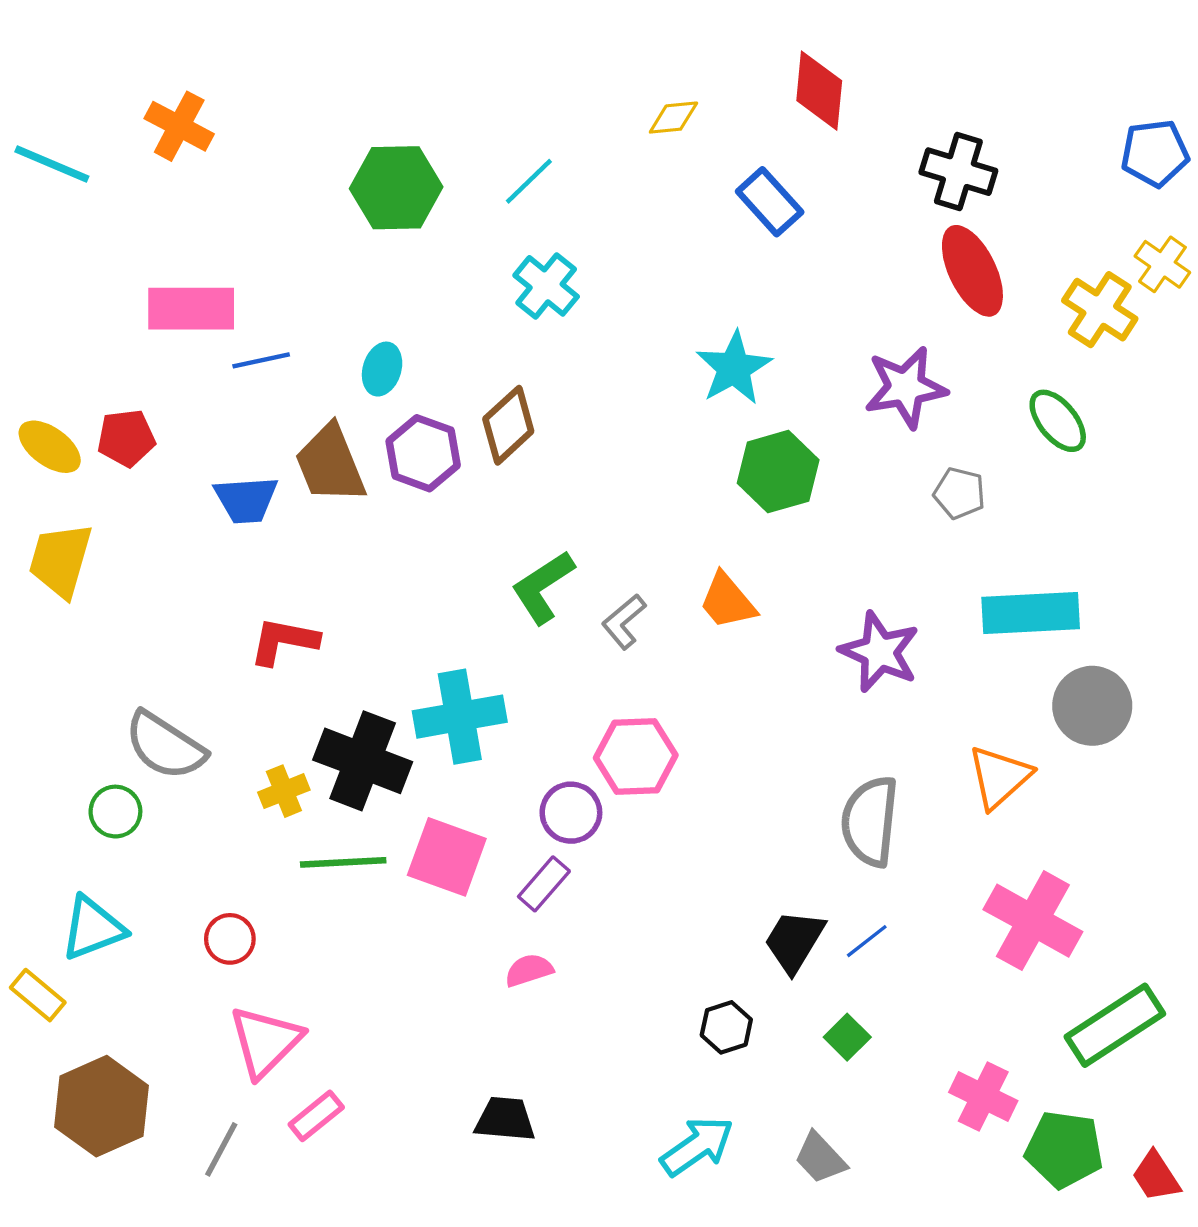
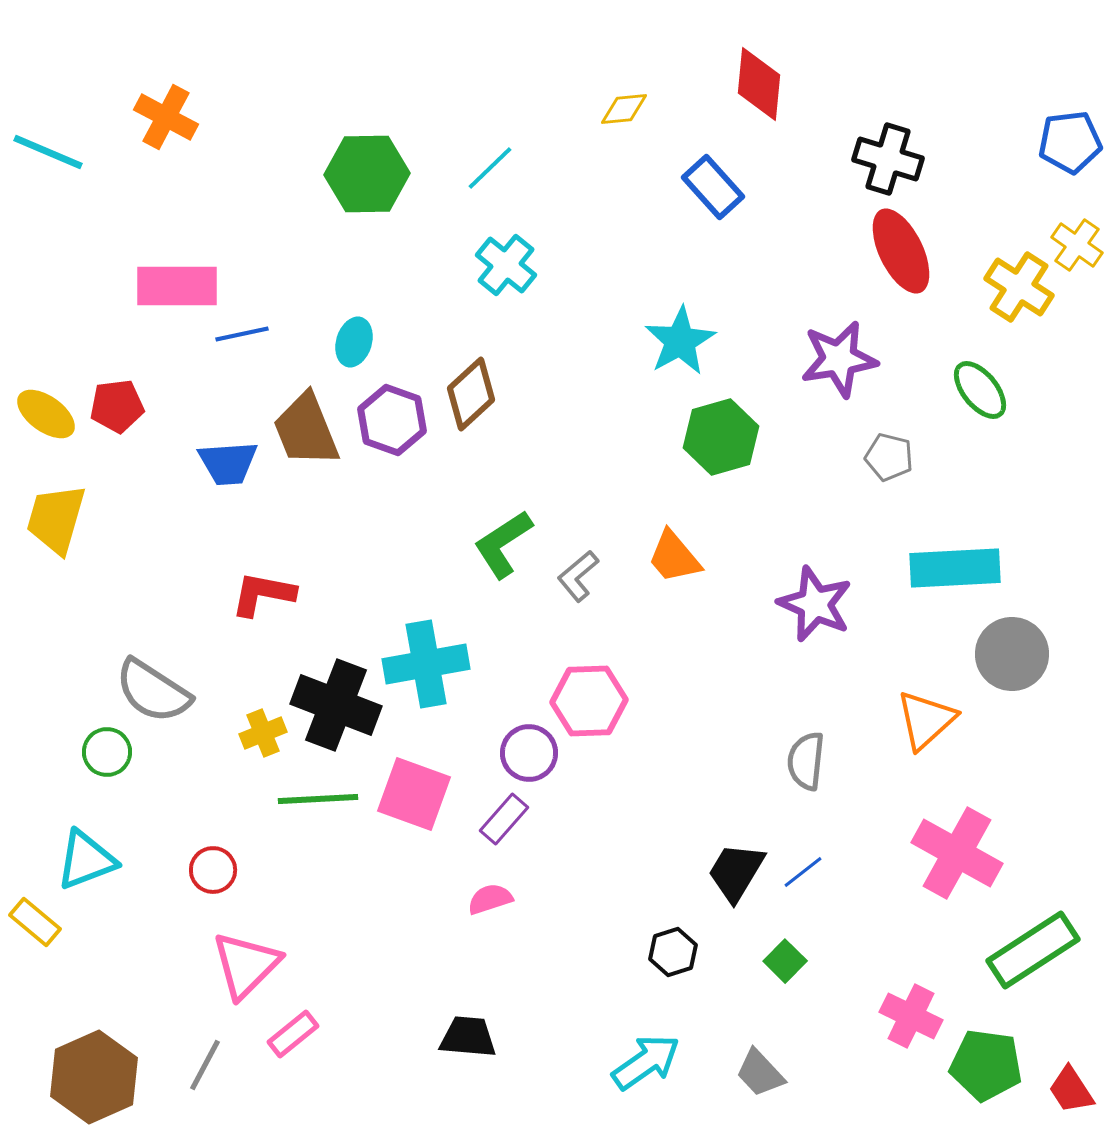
gray semicircle: (870, 821) -> (806, 761), size x0.7
brown hexagon: (101, 1106) -> (94, 1077), moved

